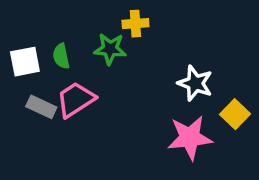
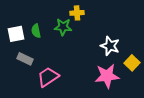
pink trapezoid: (76, 100) -> (48, 77), moved

